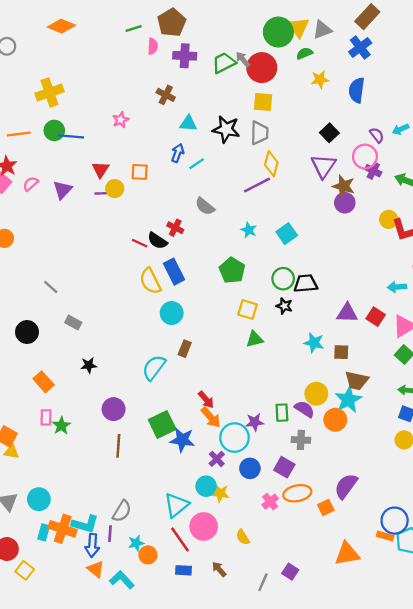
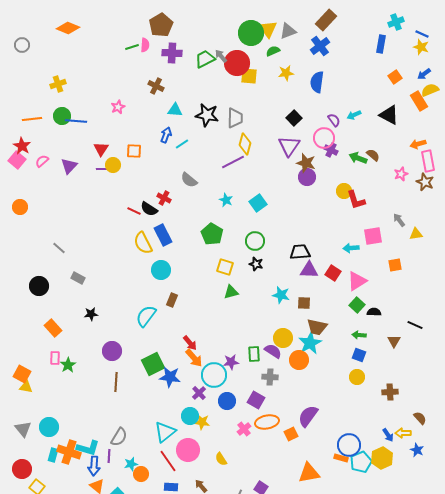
green line: (134, 28) -> (132, 47), moved
yellow cross: (50, 93) -> (58, 84), size x0.7
yellow square: (263, 102) -> (249, 76), moved
black trapezoid: (306, 283) -> (300, 252), moved

